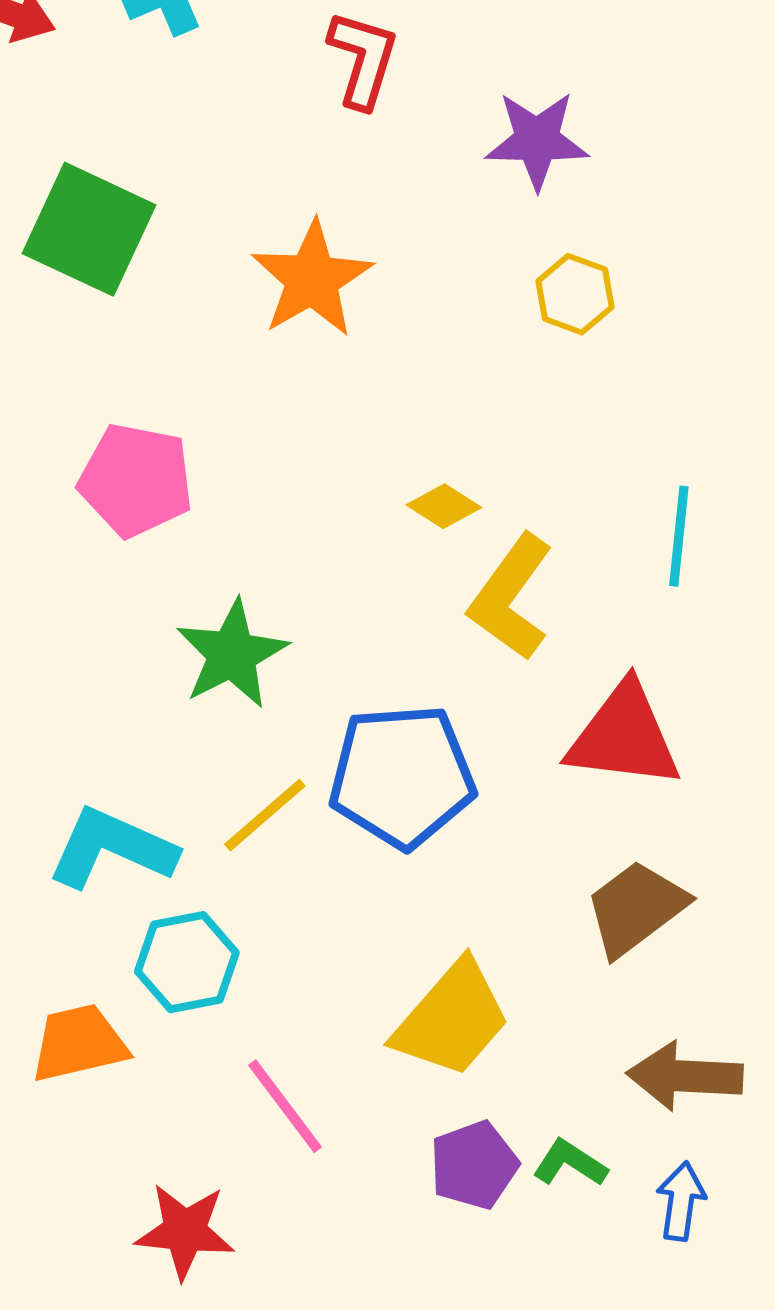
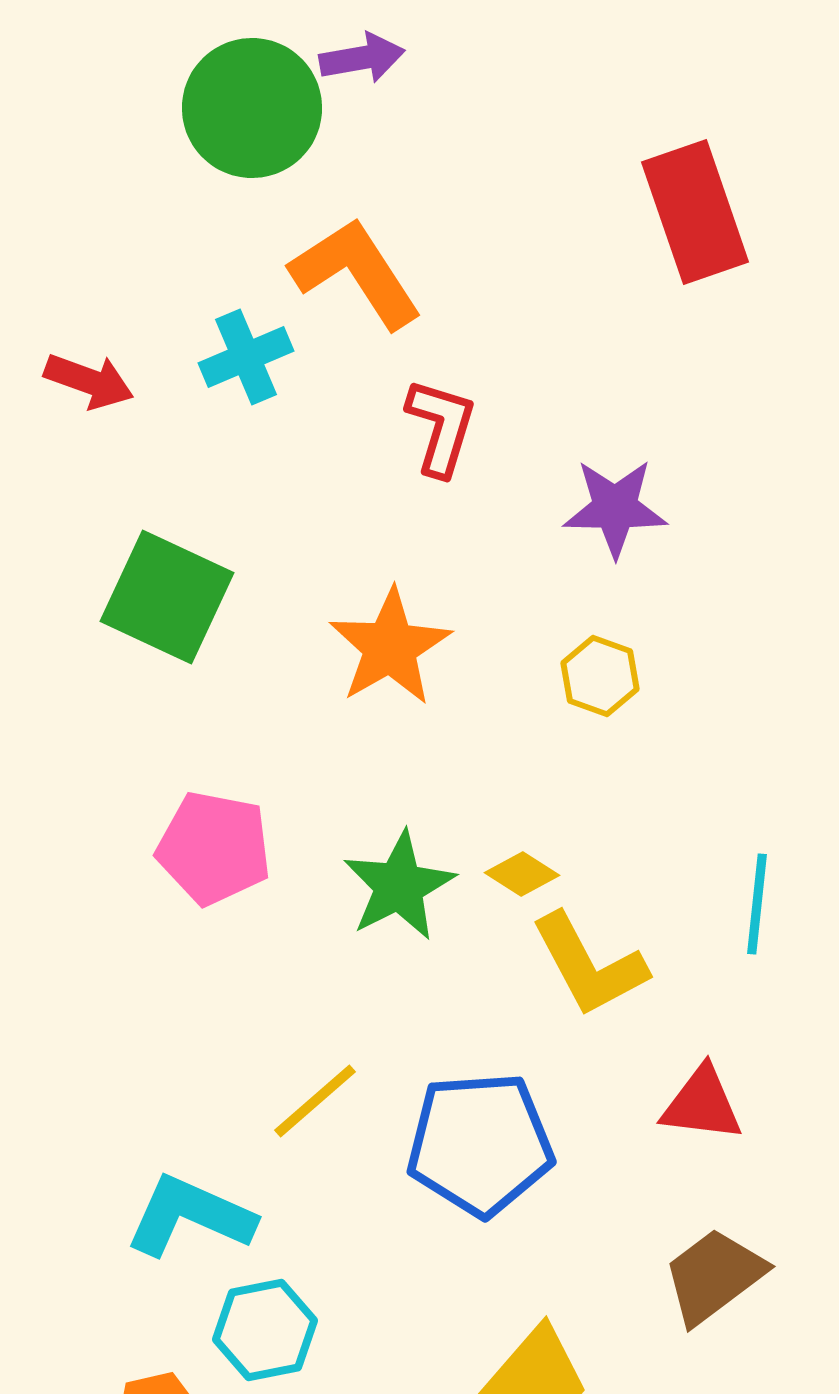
yellow hexagon: (575, 294) -> (600, 676), moved
yellow L-shape: (511, 597) -> (589, 965), turned -64
green star: (232, 654) -> (399, 886), moved
red triangle: (624, 736) -> (702, 1104), size x0.7
yellow line: (265, 815) -> (315, 1101), moved

